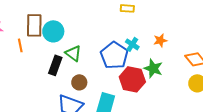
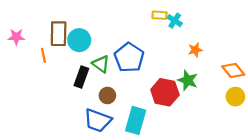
cyan cross: (132, 44) -> (175, 21), moved
blue pentagon: (114, 55) -> (129, 58), moved

